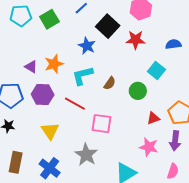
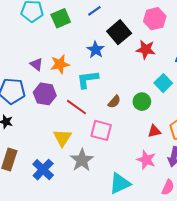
brown semicircle: (110, 83) -> (114, 102), moved
yellow triangle: (50, 131) -> (62, 138), moved

